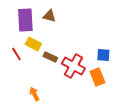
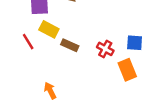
red cross: (73, 66) -> (105, 49), moved, size x0.6

